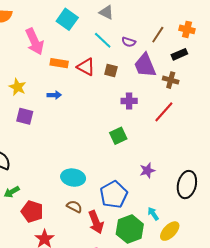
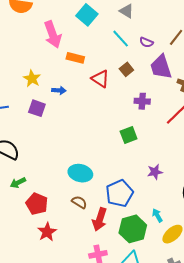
red triangle: (86, 67) -> (100, 79), moved
brown square: (111, 70) -> (126, 69), turned 32
blue arrow: (54, 95) -> (59, 90), moved
red arrow: (96, 222) -> (100, 219), turned 35

